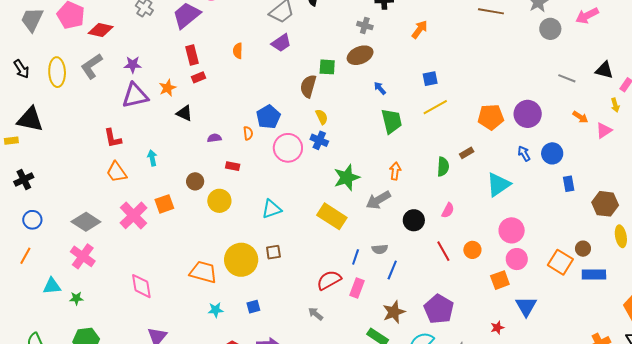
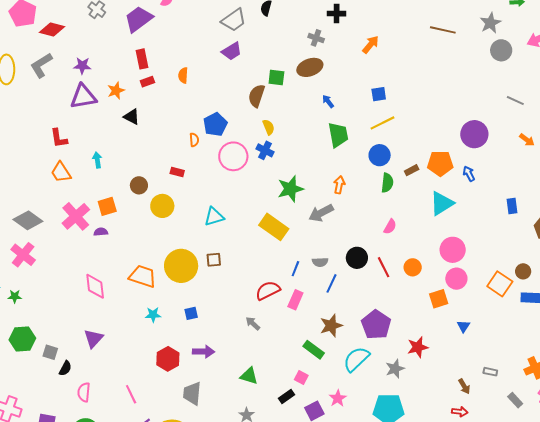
orange semicircle: (238, 51) -> (183, 75), moved
orange pentagon: (491, 117) -> (440, 163), moved
purple semicircle: (214, 138) -> (101, 232), moved
blue circle: (552, 153) -> (380, 155), moved
black circle: (414, 220) -> (357, 258), moved
pink diamond: (141, 286) -> (95, 286), moved
blue triangle: (526, 306) -> (463, 326), size x0.6
red star: (497, 328) -> (418, 347), moved, size x1.5

